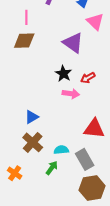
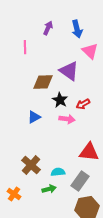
brown diamond: (24, 41) -> (43, 82), moved
blue triangle: (32, 117) -> (34, 117), moved
gray rectangle: (85, 159) -> (80, 181), turned 66
green arrow: (52, 168) -> (49, 189), turned 40

